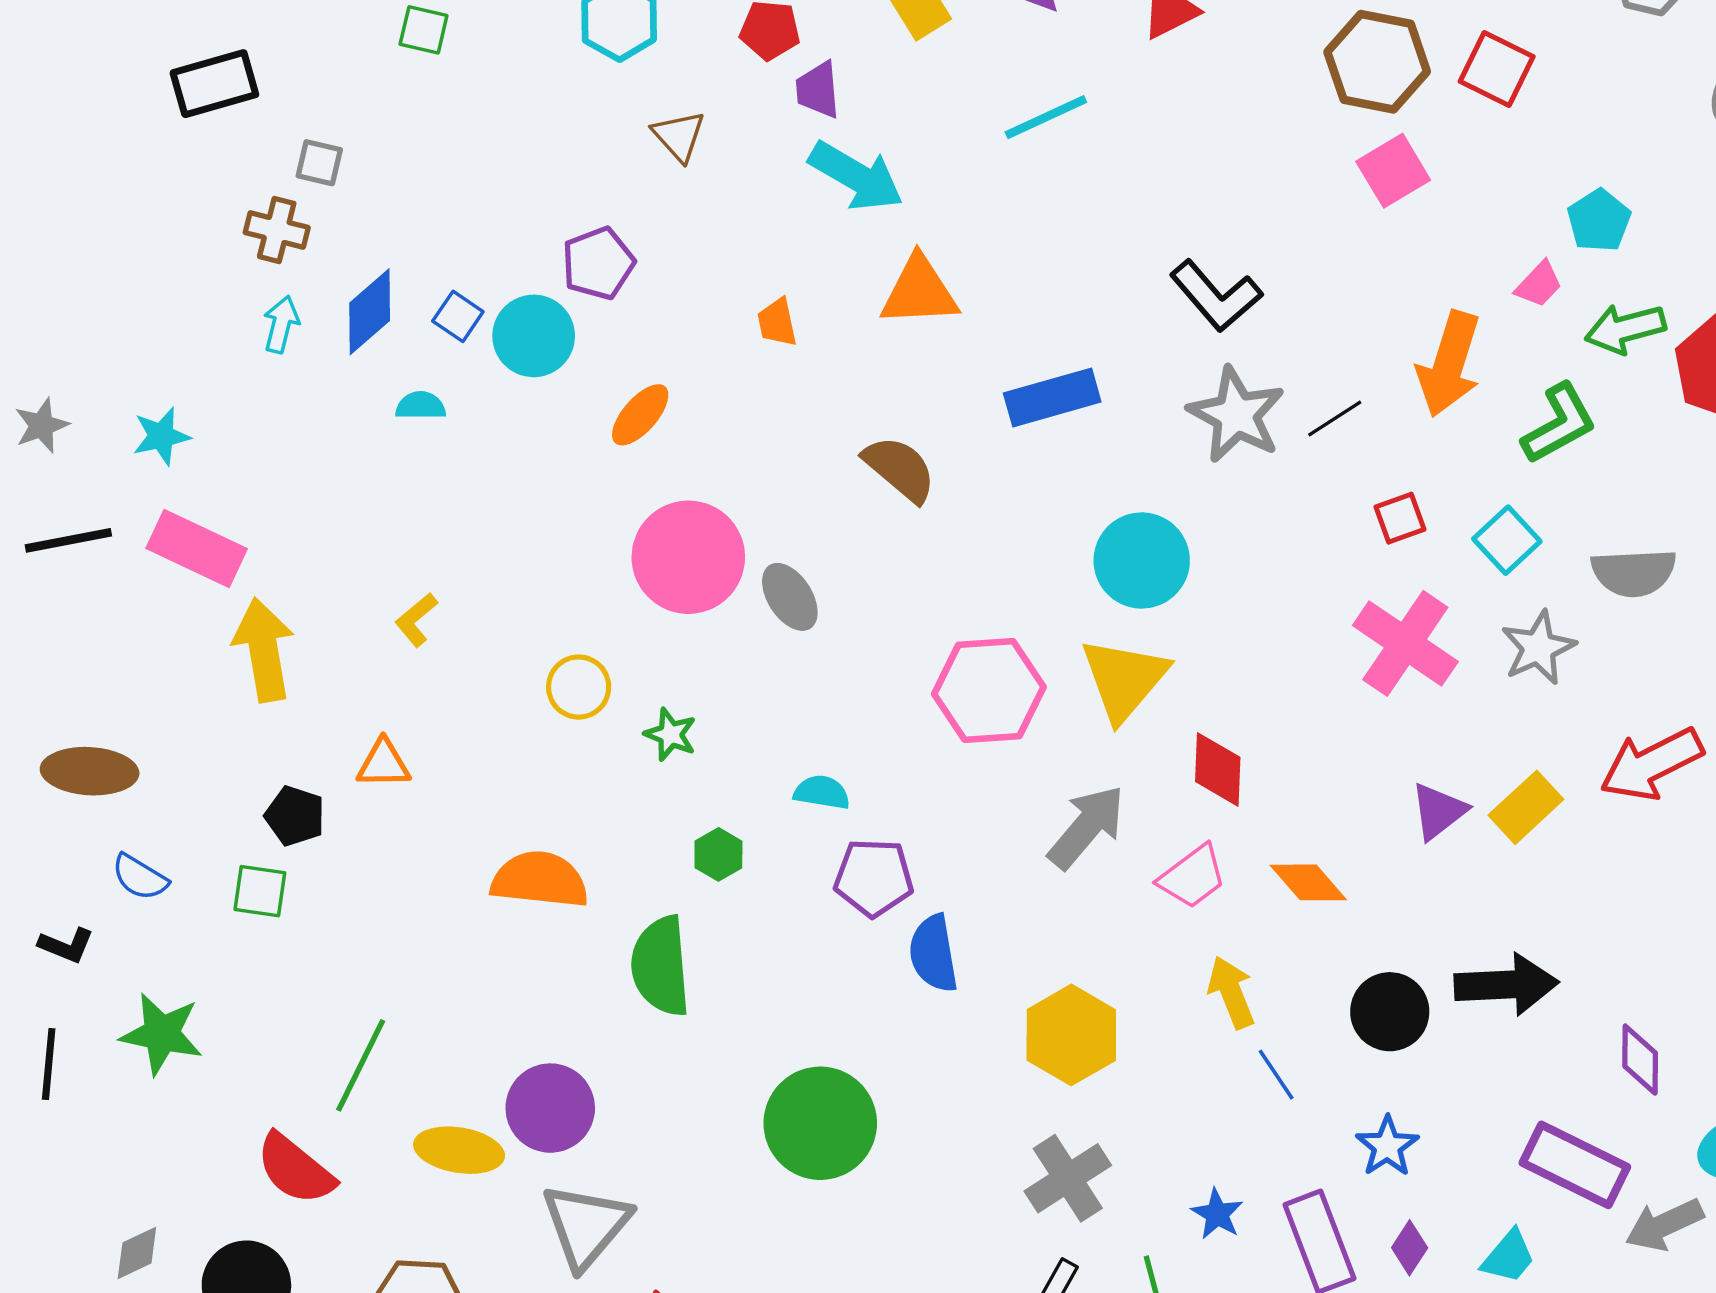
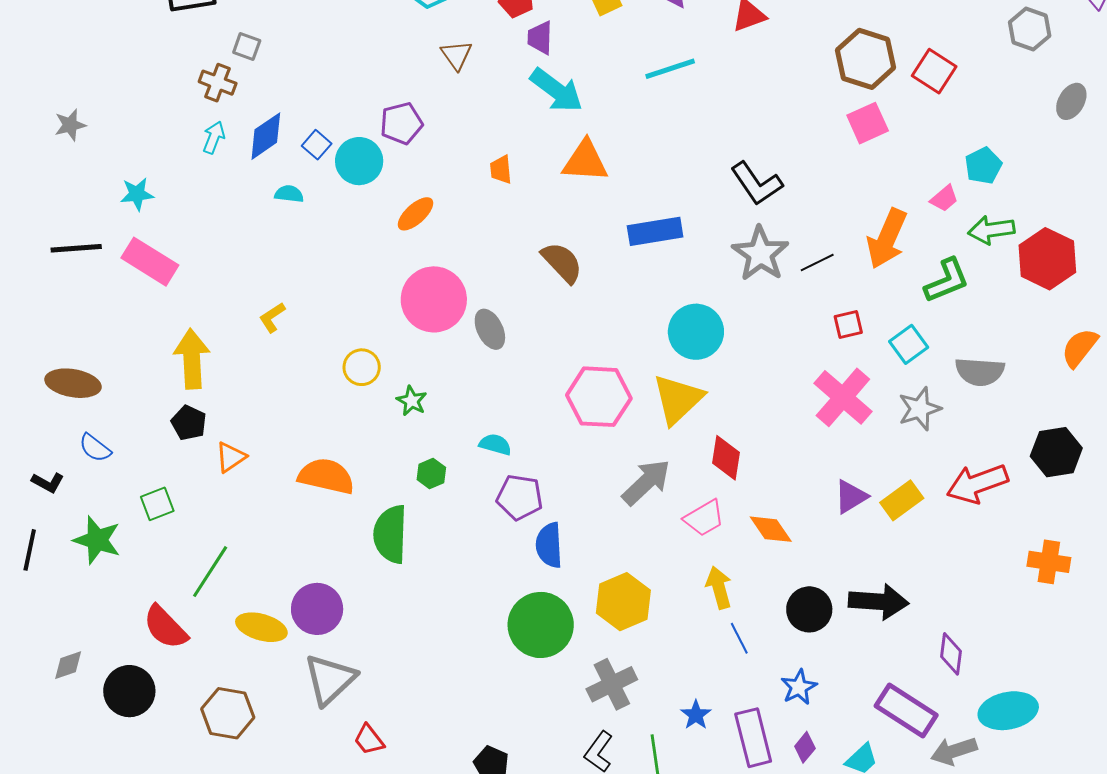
gray star: (42, 425) -> (70, 125), moved
yellow arrow: (264, 650) -> (192, 359), moved
orange triangle: (384, 764) -> (231, 457), moved, turned -40
green square: (260, 891) -> (157, 504), moved, turned -36
green circle: (820, 1123) -> (541, 625), moved

